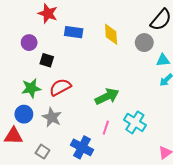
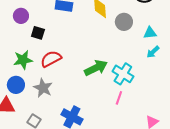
gray circle: (144, 43) -> (124, 22), moved
cyan cross: (135, 122) -> (123, 74), moved
pink line: (106, 128) -> (119, 98), moved

